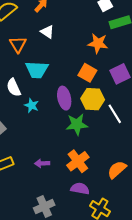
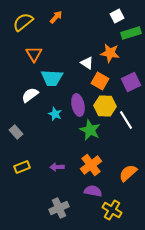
white triangle: (47, 32) -> (87, 63), moved
white semicircle: (14, 88) -> (30, 95), turned 78
cyan star: (32, 105) -> (55, 114), moved
green star: (77, 124) -> (90, 130), turned 30

